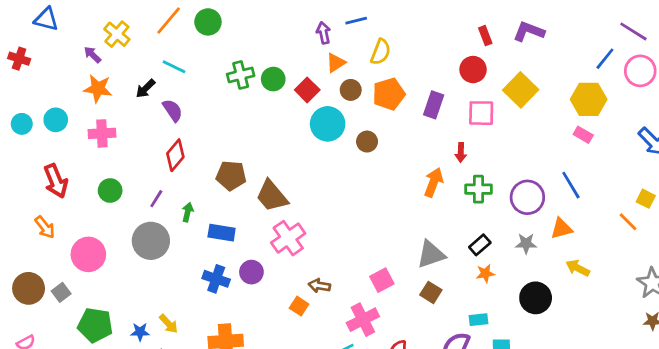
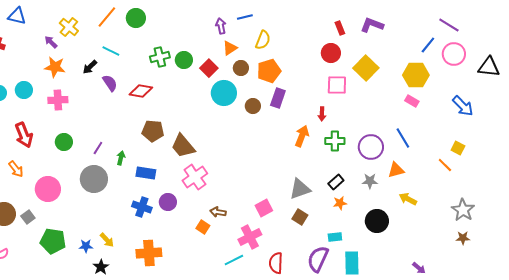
purple rectangle: (434, 105) -> (278, 98), moved
red diamond: (175, 155) -> (141, 91), moved, turned 60

